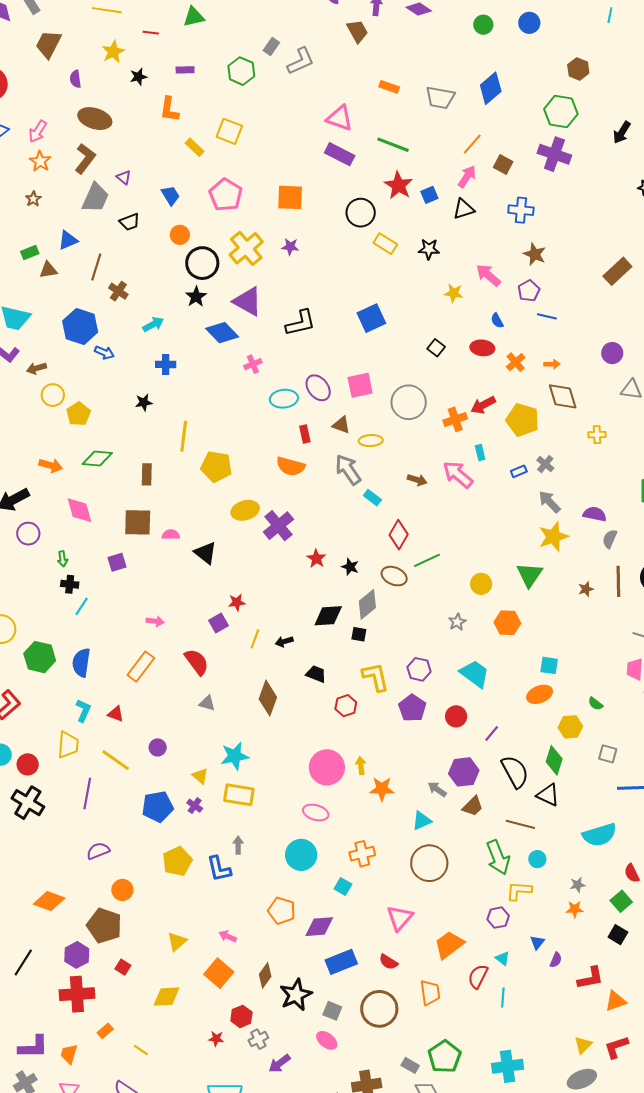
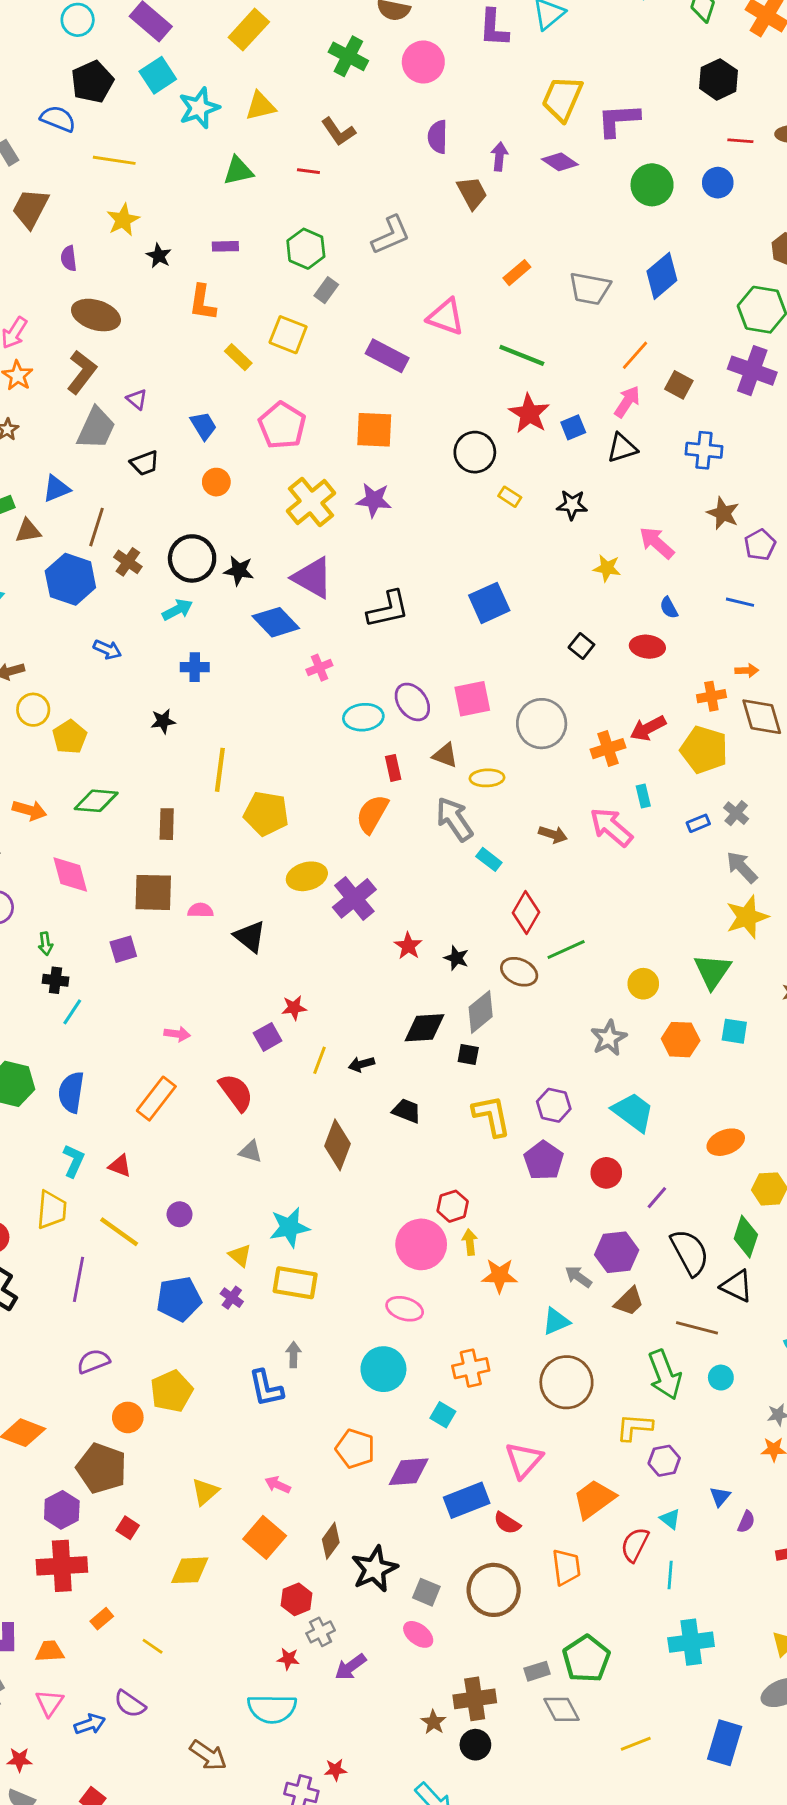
green circle: (483, 25) -> (652, 185), size x1.5
red line: (151, 33) -> (308, 171), moved
gray rectangle: (271, 47) -> (326, 290), moved
black star: (138, 77) -> (159, 256), turned -30
orange rectangle: (389, 87) -> (517, 273), turned -60
purple rectangle: (340, 154) -> (387, 356), moved
yellow rectangle: (385, 244) -> (510, 497), size x0.7
purple star: (290, 247) -> (374, 500), size x1.4
black circle: (202, 263) -> (192, 558), moved
purple pentagon: (529, 291) -> (760, 545), moved
black star: (196, 297) -> (239, 571), turned -30
blue hexagon: (80, 326) -> (70, 579), moved
orange cross: (516, 362) -> (711, 696), moved, turned 30
orange semicircle: (291, 466) -> (372, 814), turned 104
gray star: (457, 622) -> (609, 1038), size x1.4
cyan square: (549, 665) -> (734, 1031), moved
red hexagon: (346, 706) -> (453, 1206), moved
yellow pentagon: (177, 861) -> (172, 1391), moved
yellow L-shape: (519, 891) -> (634, 1427), moved
blue rectangle: (341, 962) -> (467, 1500), moved
red star: (216, 1039) -> (288, 1659), moved
orange trapezoid: (69, 1054) -> (50, 1651), turned 70
gray rectangle: (410, 1065) -> (537, 1671), turned -48
cyan cross: (508, 1066) -> (691, 1642), moved

